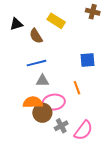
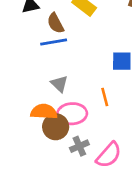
blue line: (37, 63) -> (54, 42), moved
gray triangle: (43, 81) -> (59, 84), turned 40

